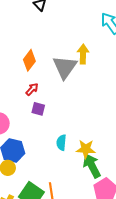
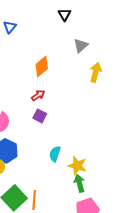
gray triangle: (65, 67) -> (81, 46), moved, size x0.6
green arrow: (92, 166) -> (79, 183), size x0.7

